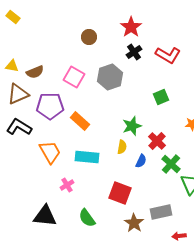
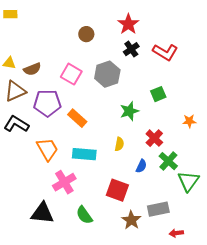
yellow rectangle: (13, 17) -> (10, 14), turned -40
green star: (132, 126) -> (129, 111), moved
blue semicircle: (141, 161) -> (141, 166), moved
pink cross: (67, 185) -> (64, 182), size x1.6

